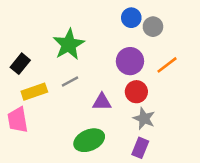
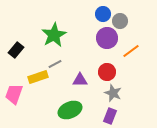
purple circle: (130, 61) -> (107, 38), moved
yellow rectangle: (34, 92) -> (38, 77), moved
pink trapezoid: (18, 120) -> (14, 94), turned 30

